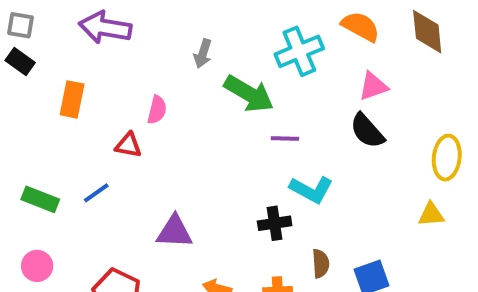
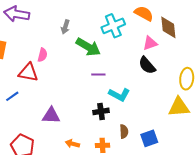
brown diamond: (427, 32) -> (168, 27), moved
purple line: (285, 138) -> (98, 74), moved
red triangle: (128, 145) -> (28, 73), size x1.5
yellow triangle: (431, 215) -> (179, 107), size x1.6

